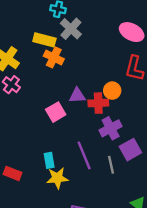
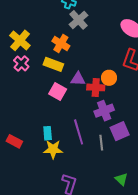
yellow rectangle: (44, 40) -> (53, 64), moved
pink square: (56, 112) -> (58, 91), turned -36

